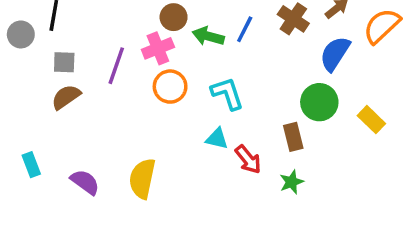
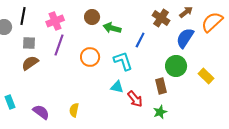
blue line: (245, 29) -> (140, 40), moved
pink cross: (158, 48) -> (55, 21), moved
yellow semicircle: (142, 179) -> (74, 110), size x0.6

